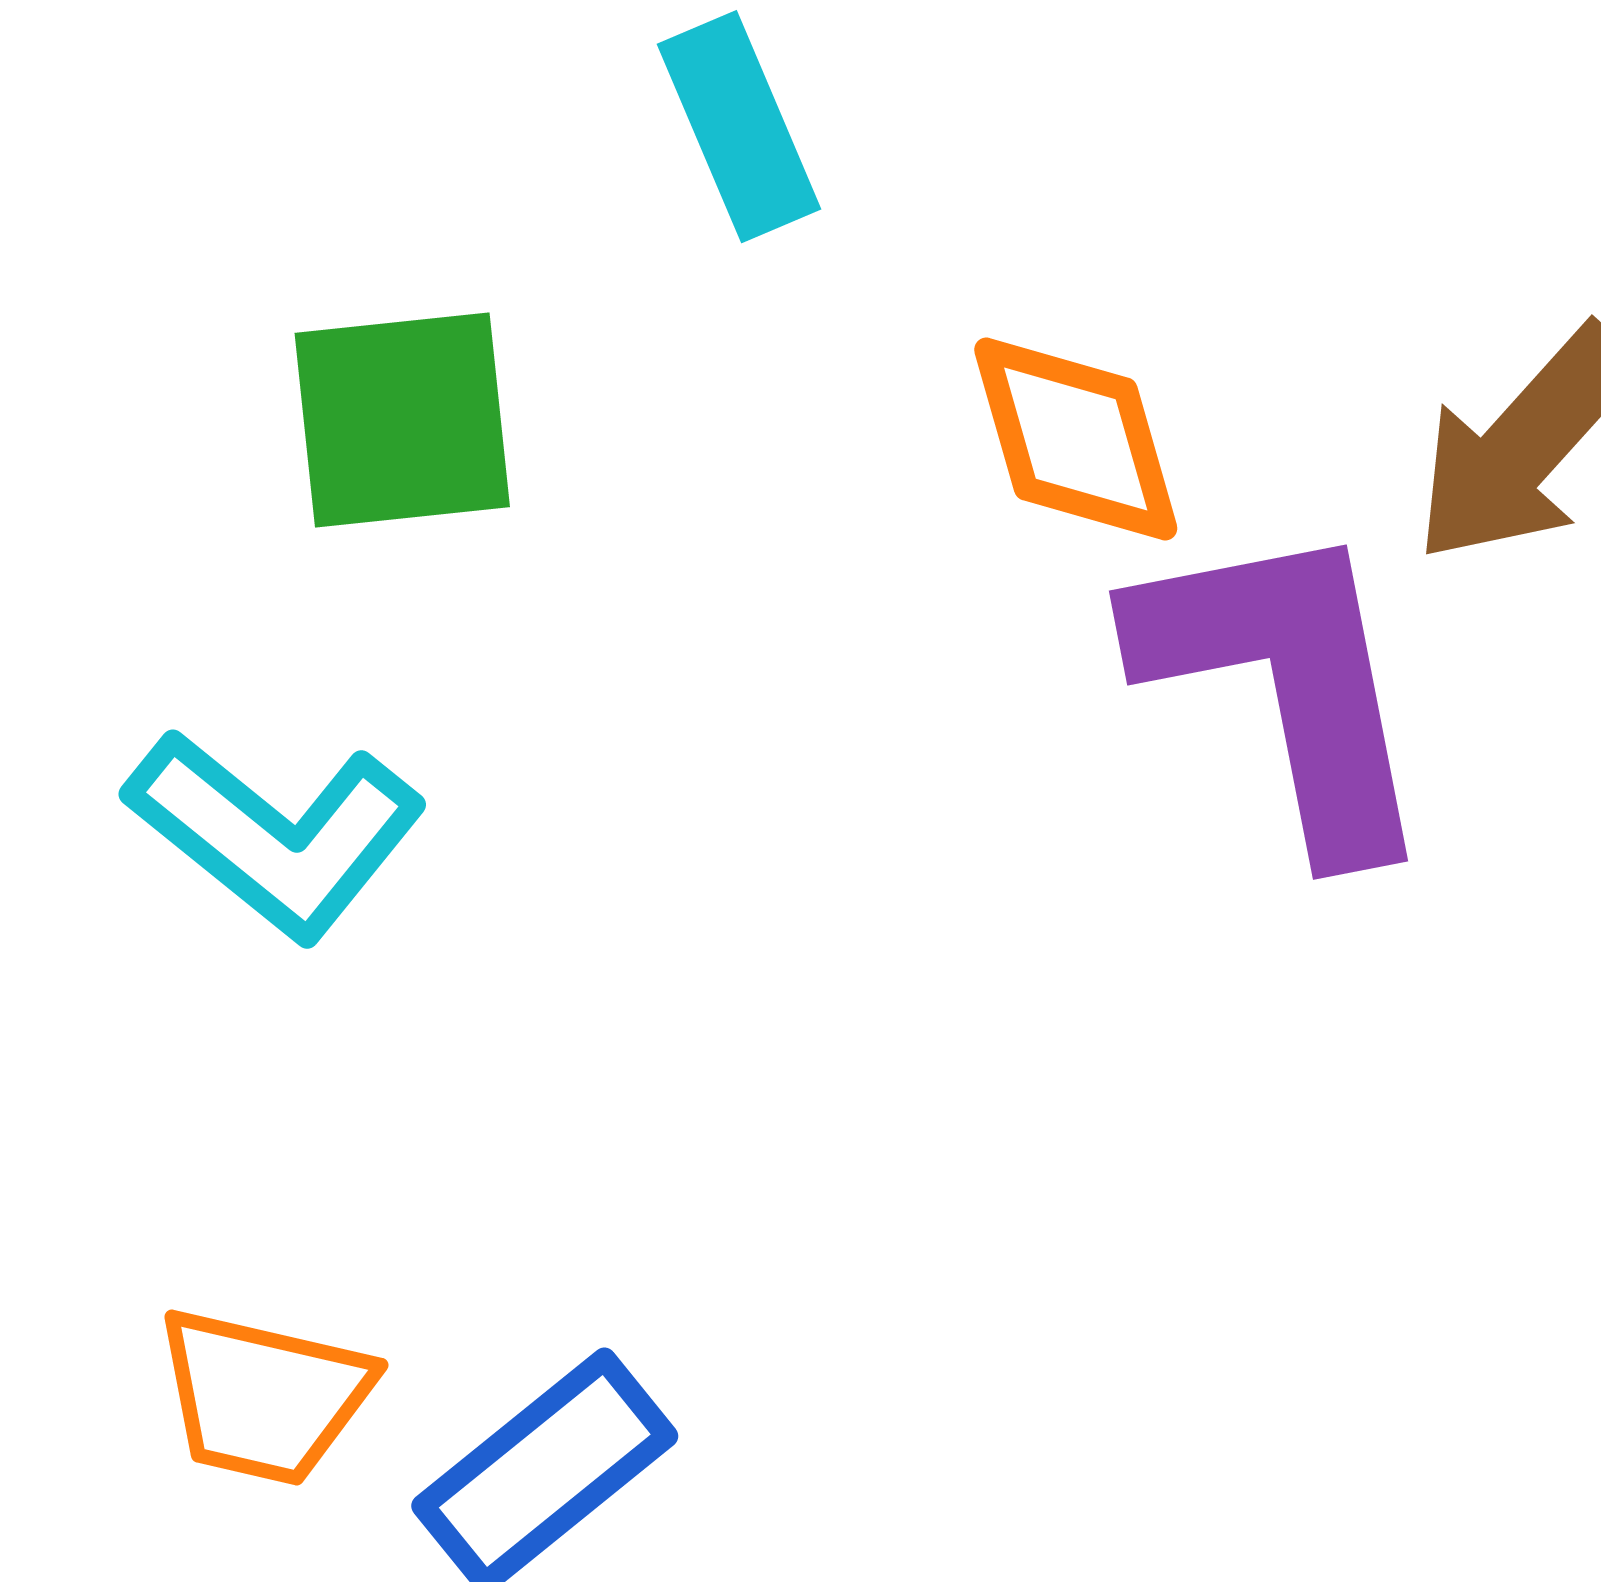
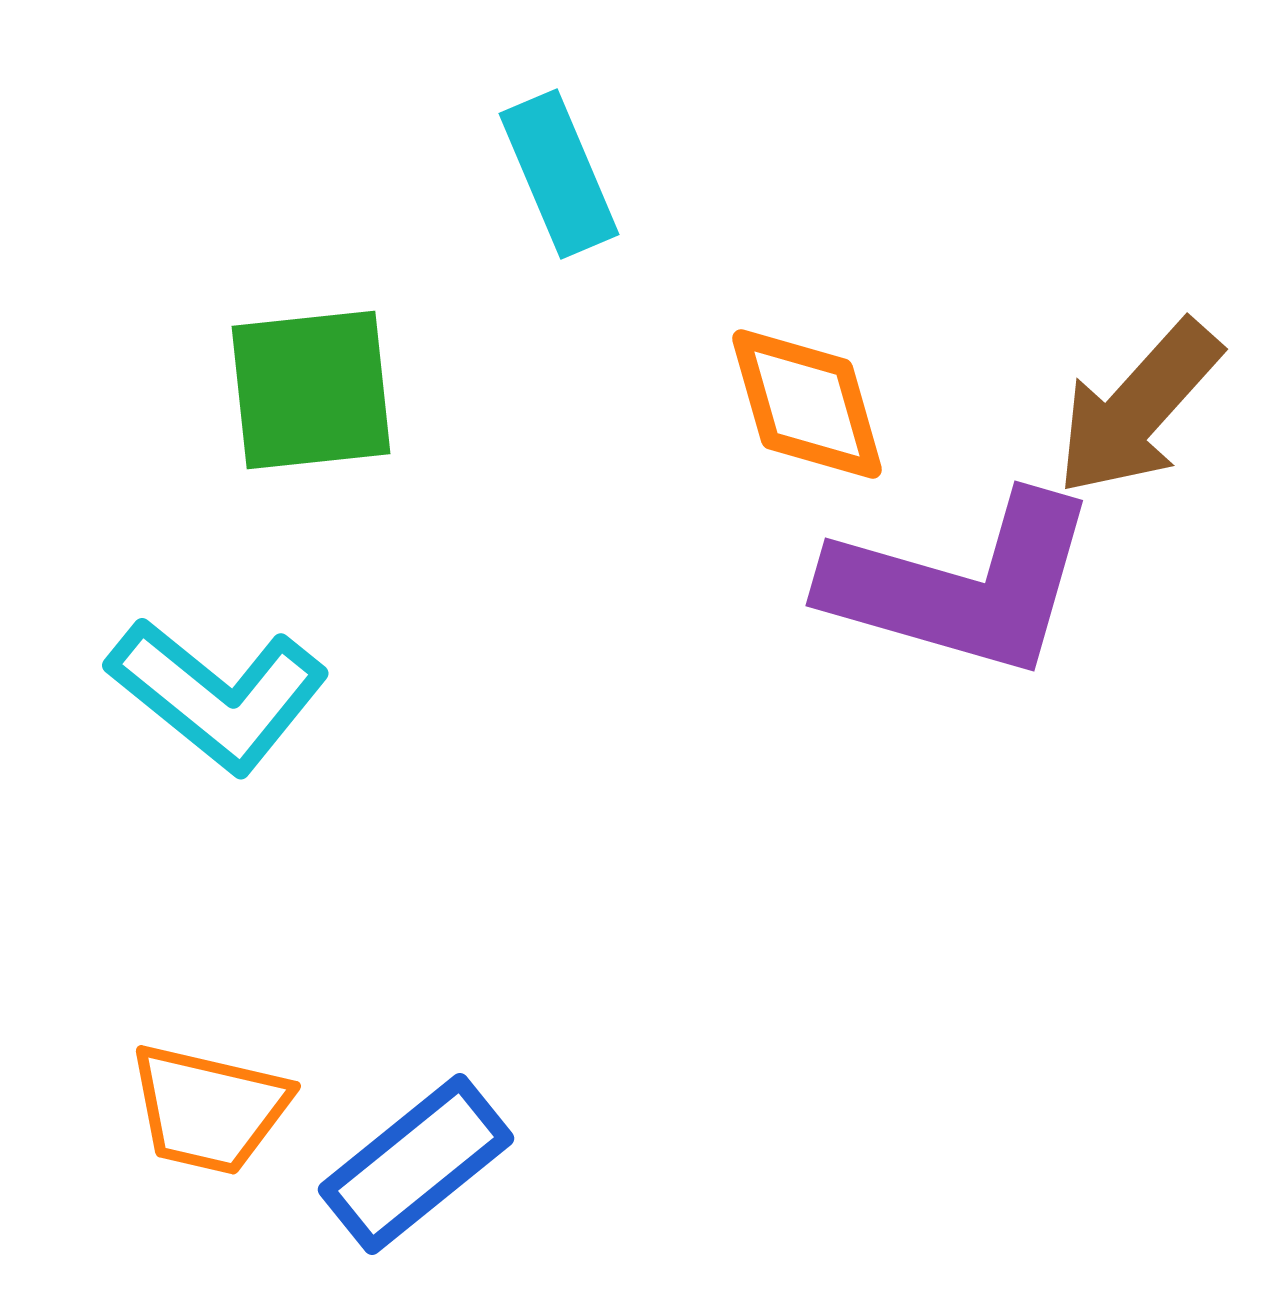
purple L-shape: (1286, 685) -> (962, 585), turned 117

